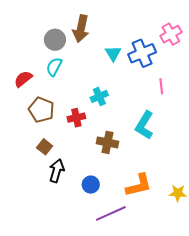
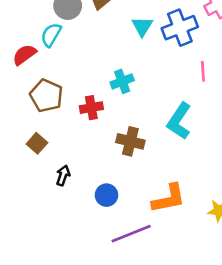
cyan semicircle: (54, 67) -> (51, 35), moved
brown square: (45, 147) -> (37, 143), moved
black arrow: (57, 171) -> (63, 175), size x0.7

